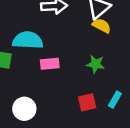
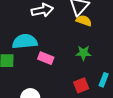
pink rectangle: (50, 64) -> (46, 58), turned 35

